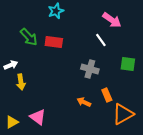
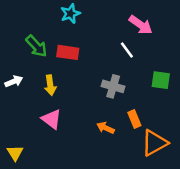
yellow arrow: (21, 82) -> (50, 85), moved
pink triangle: (38, 117) -> (51, 119), moved
yellow triangle: (12, 122) -> (15, 153), turned -32

